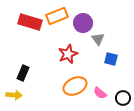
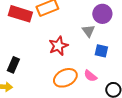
purple circle: (83, 23) -> (102, 14), moved
pink semicircle: (100, 93) -> (90, 76), moved

